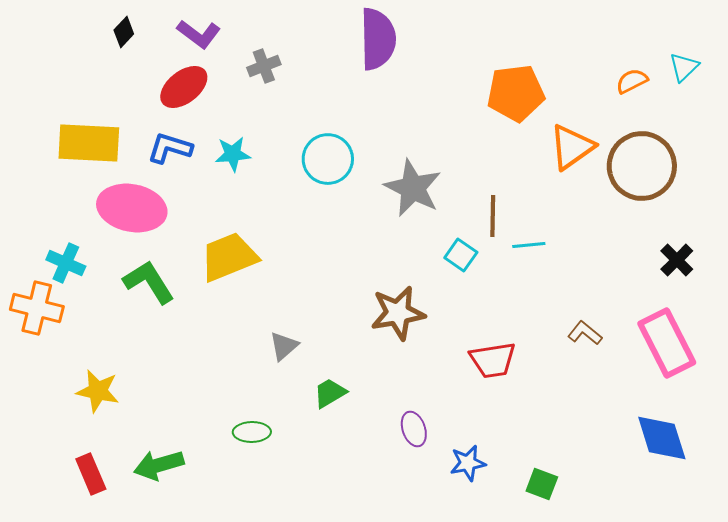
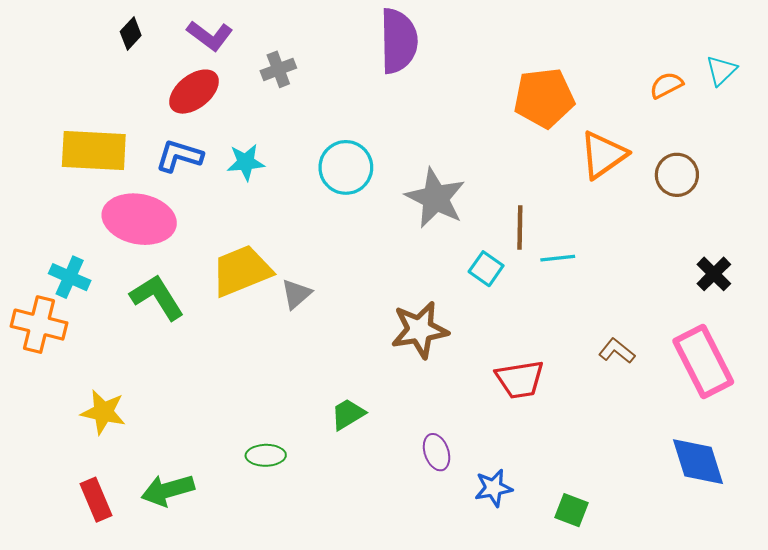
brown circle: (642, 166) -> (677, 175), size x0.6
gray triangle: (284, 346) -> (296, 294), moved

